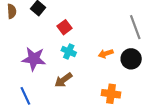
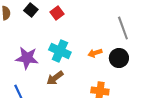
red square: (64, 27) -> (57, 13), moved
cyan cross: (69, 51) -> (60, 51), size x1.5

